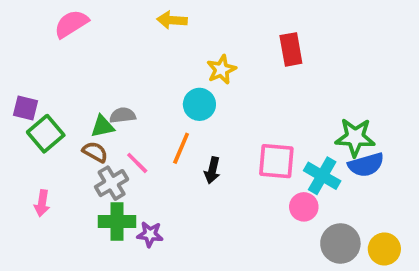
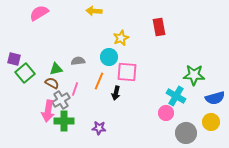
gray semicircle: (123, 115) -> (78, 61), moved
pink square: (276, 161) -> (127, 72), moved
pink line: (137, 163) -> (75, 89), turned 64
blue semicircle: (366, 165) -> (215, 98), moved
pink arrow: (42, 203) -> (48, 111), moved, size x1.5
purple star: (150, 234) -> (99, 128), moved
yellow circle: (384, 249) -> (211, 122), moved

